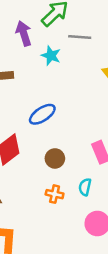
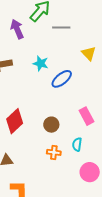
cyan star: (51, 56) -> (41, 63), moved
blue ellipse: (42, 114) -> (62, 79), moved

